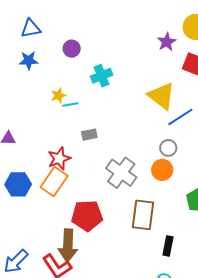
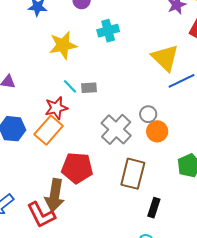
yellow star: (58, 96) -> (63, 45), size x1.8
cyan line: (70, 105) -> (70, 86), moved, turned 49
gray circle: (168, 148) -> (148, 114), moved

